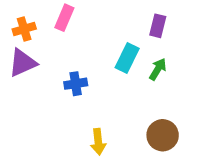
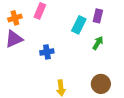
cyan rectangle: (127, 58) -> (79, 25), moved

